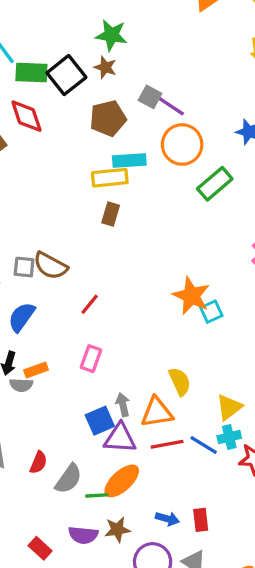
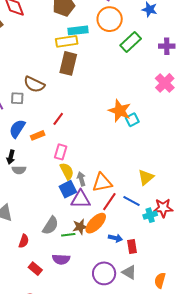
brown rectangle: (111, 214) -> (68, 63), size x1.6
brown semicircle: (50, 266) -> (34, 84), moved
orange rectangle: (36, 370) -> (38, 135), moved
yellow semicircle: (180, 382) -> (67, 171), moved
cyan cross: (229, 437) -> (150, 215), moved
red line: (167, 444) -> (109, 202), turned -42
red semicircle: (38, 462) -> (24, 241), moved
orange ellipse: (122, 481) -> (96, 223), moved
blue arrow: (167, 519) -> (115, 238), moved
brown star: (117, 529) -> (80, 227), moved

